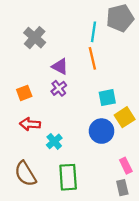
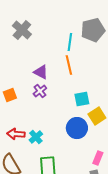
gray cross: (35, 38) -> (22, 30), moved
red arrow: (30, 124) -> (16, 134), moved
pink rectangle: (126, 166) -> (98, 158), turned 48

